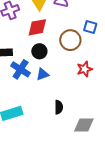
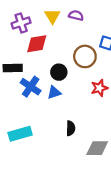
red diamond: (37, 27) -> (37, 44), moved
black circle: (39, 51) -> (59, 72), moved

